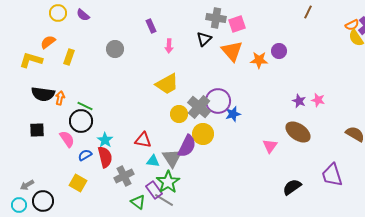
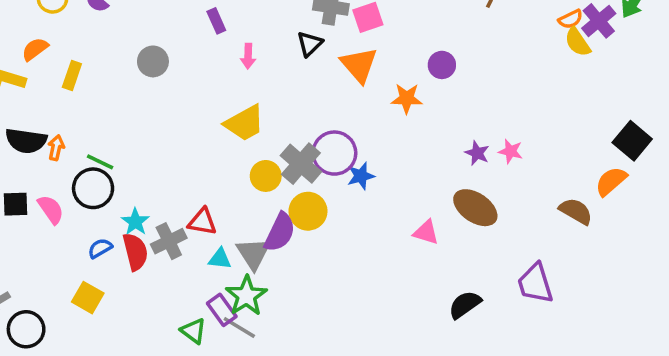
orange star: (259, 60) -> (407, 98), moved
pink semicircle: (67, 139) -> (51, 209), moved
pink triangle: (270, 146) -> (426, 232), turned -49
gray cross: (124, 176) -> (169, 241), moved

